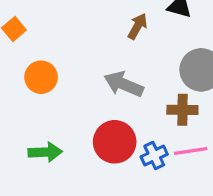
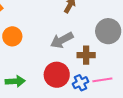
gray arrow: (124, 84) -> (62, 40), turned -50
brown cross: (182, 110) -> (86, 55), moved

